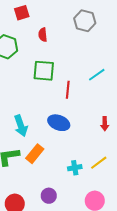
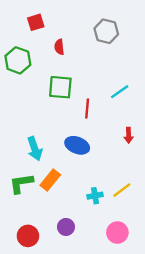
red arrow: (105, 124) -> (129, 135), moved

